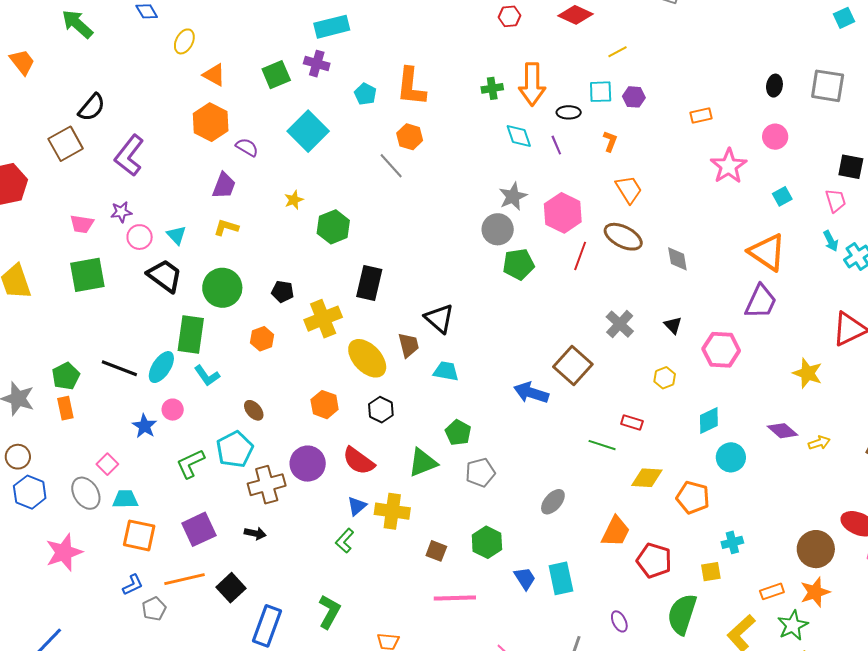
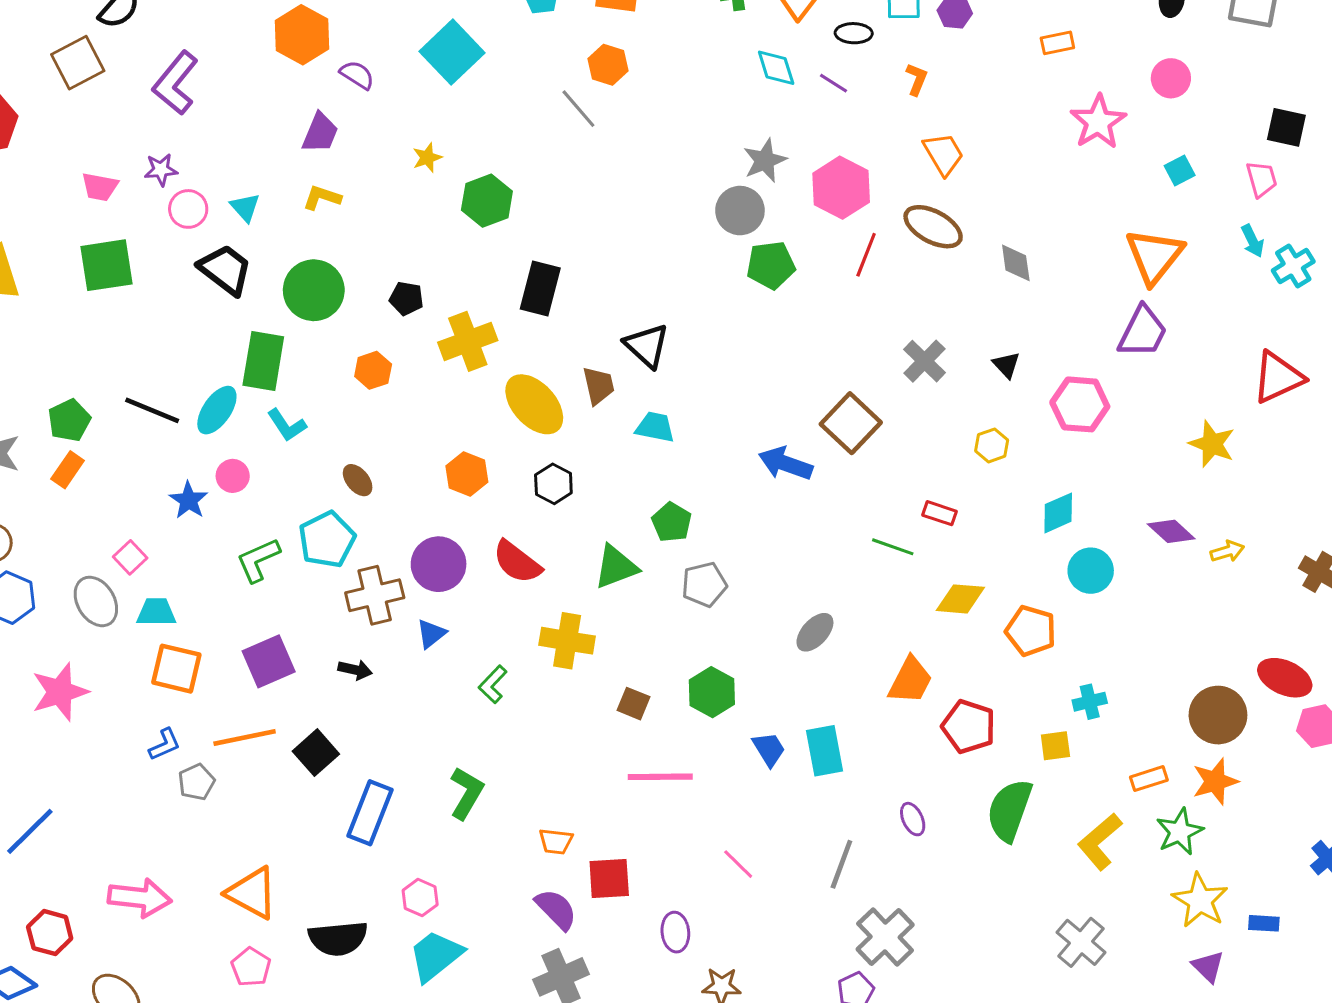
purple line: (556, 145) -> (834, 83), turned -36
orange triangle: (767, 252) -> (1154, 256), turned 33
orange rectangle: (65, 408) -> (68, 470), turned 45
blue triangle: (357, 506) -> (431, 634), moved

